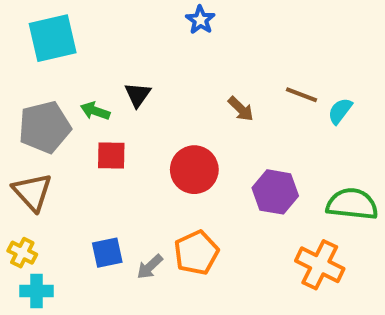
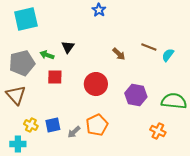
yellow cross: (22, 253) -> (31, 125), moved
orange cross: (320, 265) -> (158, 131), size x0.7

